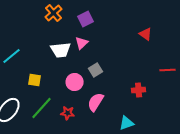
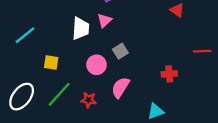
white trapezoid: (61, 50) -> (81, 28), turned -80

